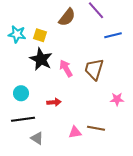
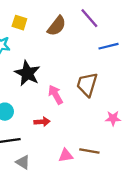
yellow square: (40, 35) -> (19, 23), moved
pink arrow: (66, 68) -> (56, 95), moved

